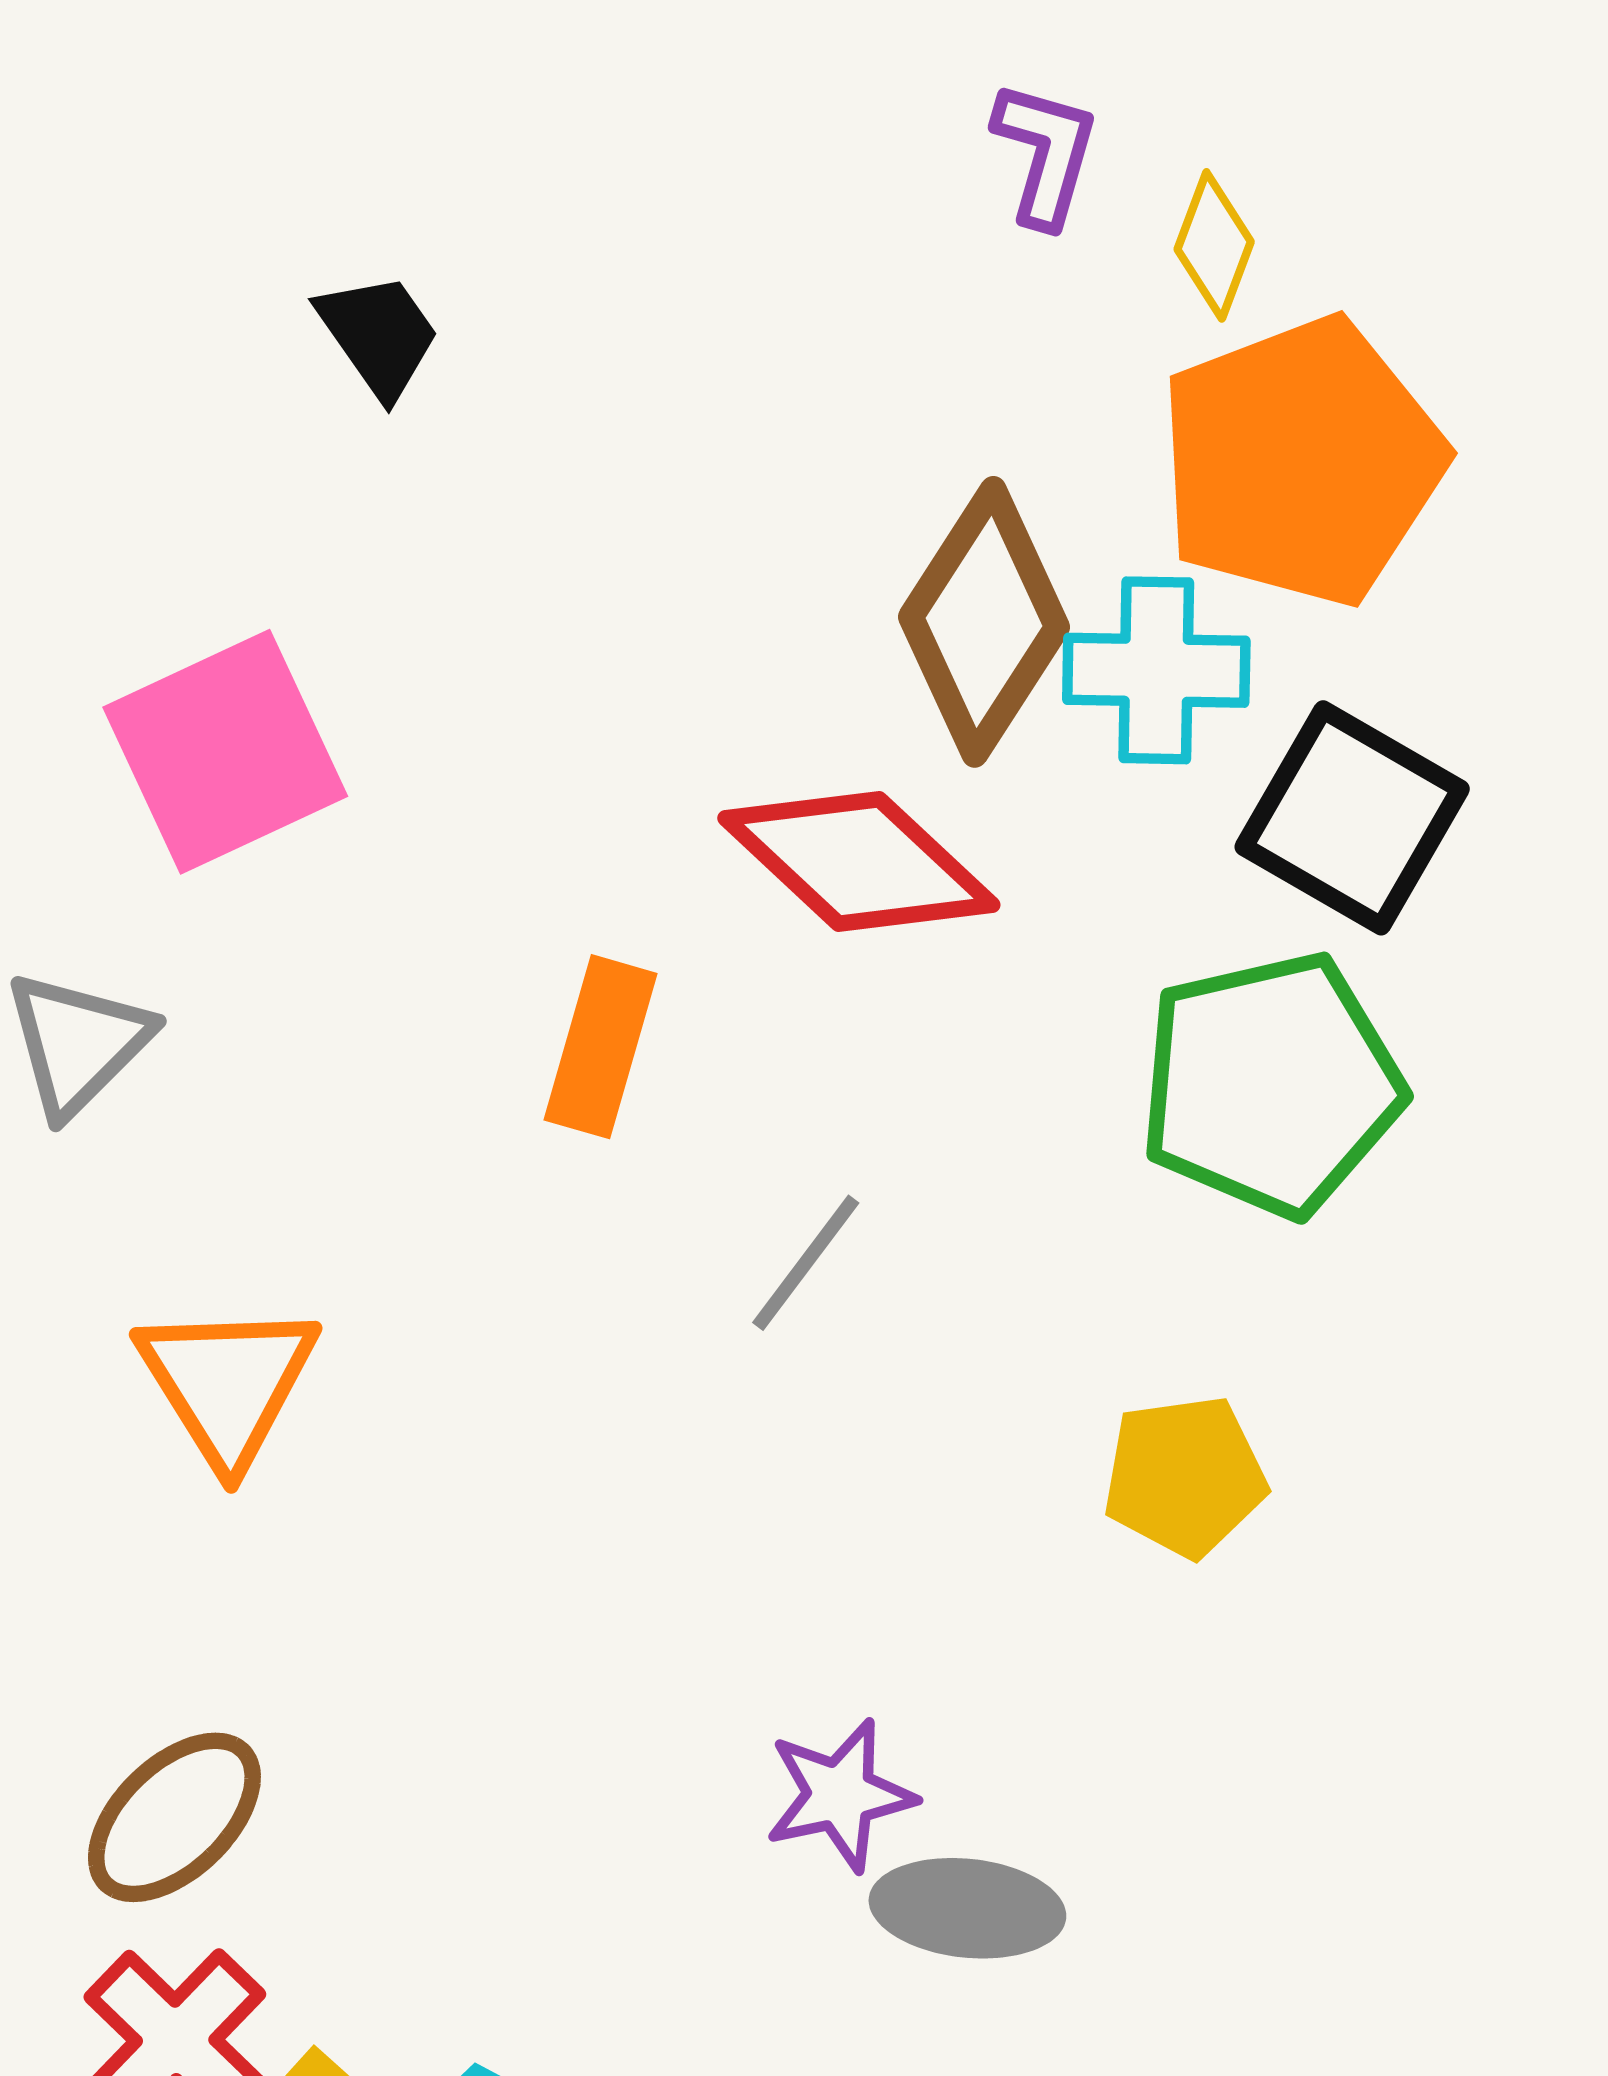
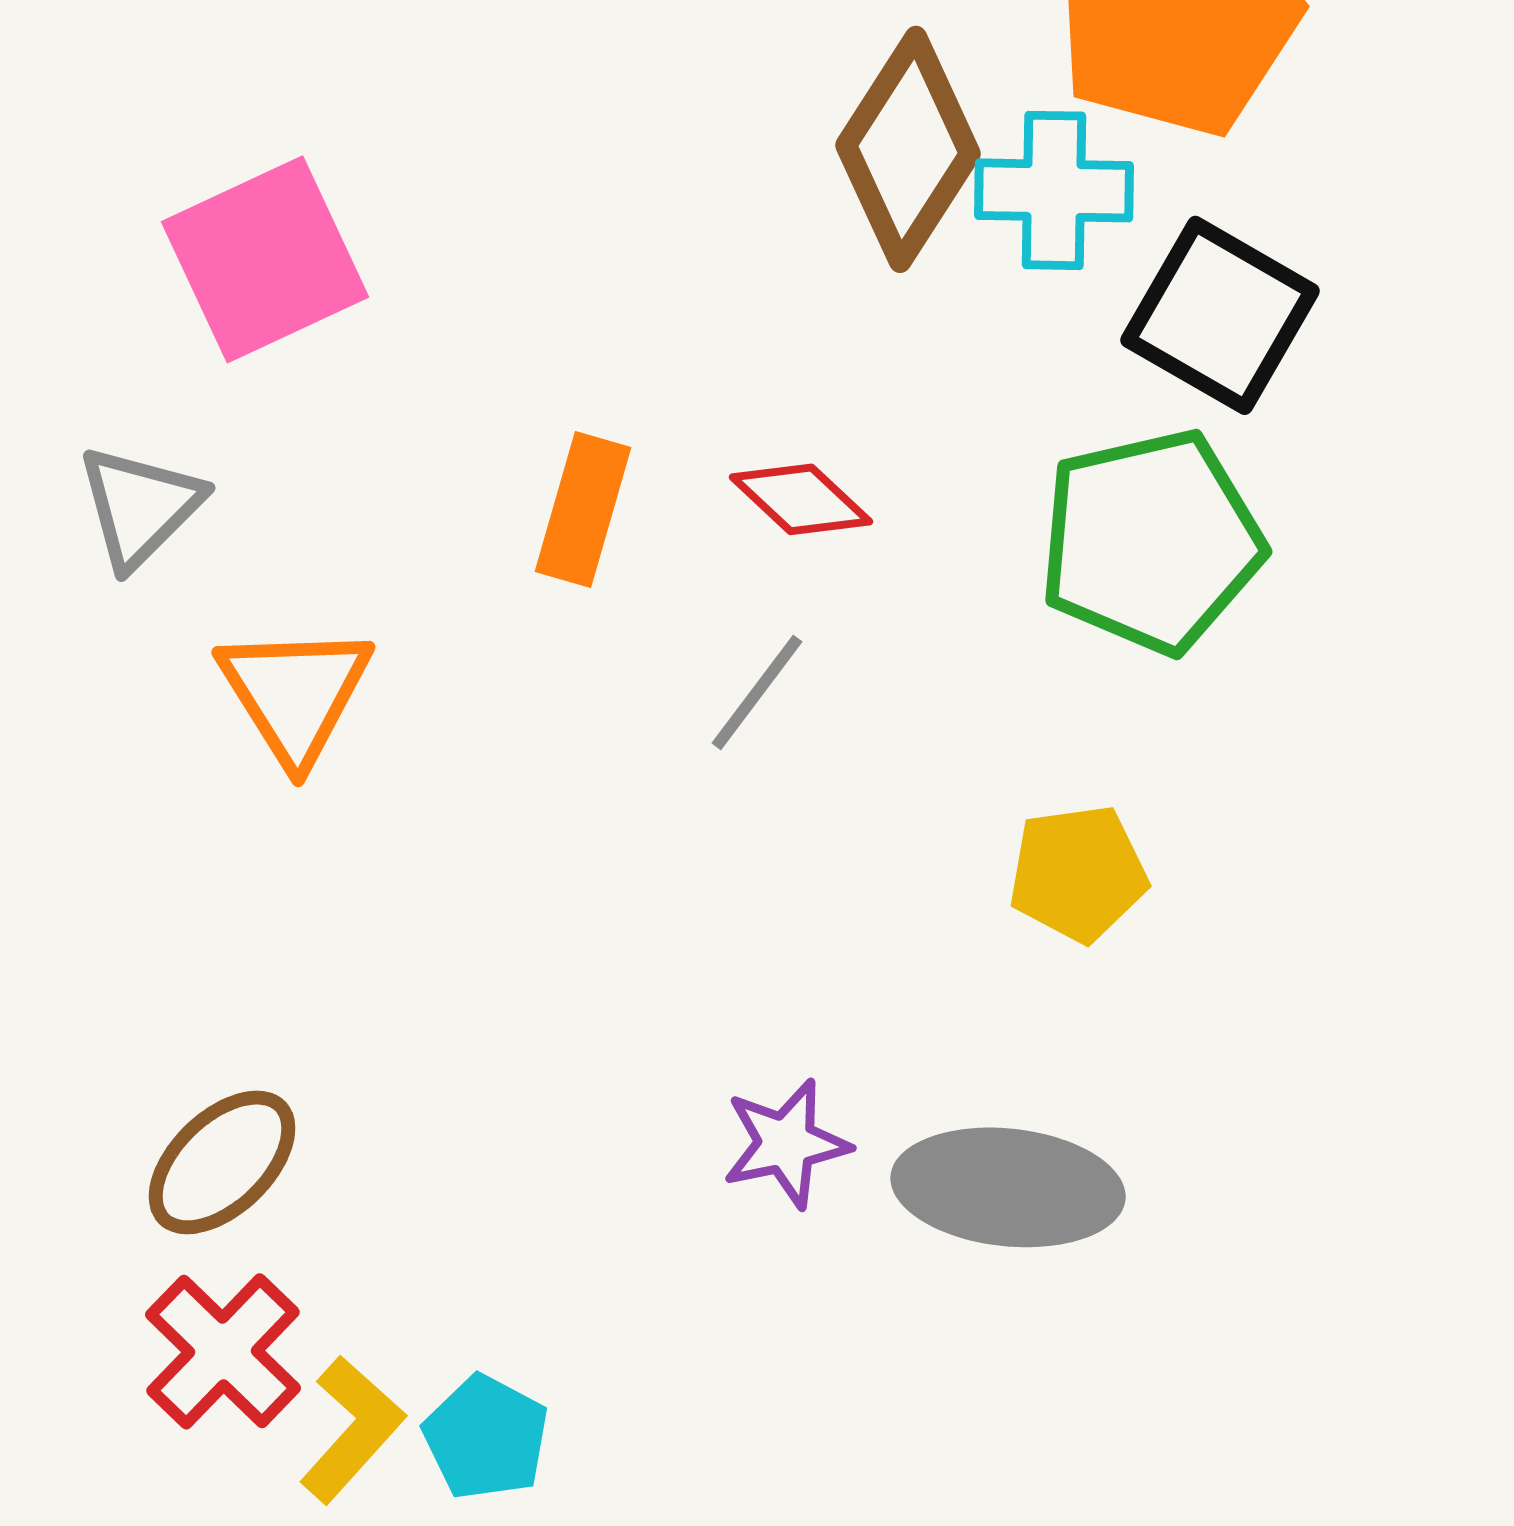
red diamond: (859, 861) -> (801, 499), moved, size x0.6
orange triangle: (228, 1383) -> (295, 693), moved
gray ellipse: (967, 1908) -> (1008, 1187), moved, size x1.4

